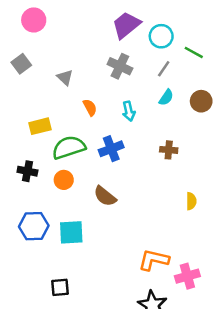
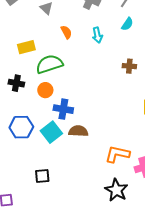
blue cross: (111, 149) -> (63, 109), moved, turned 30
brown semicircle: (105, 196) -> (78, 131), moved, turned 144
cyan square: (71, 232) -> (51, 132), turned -35

